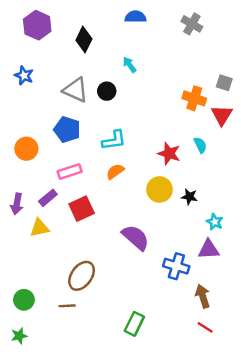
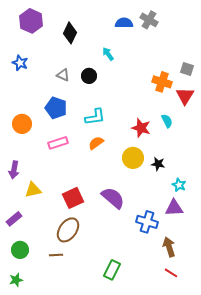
blue semicircle: (135, 17) -> (124, 23), moved
gray cross: (192, 24) -> (149, 20), moved
gray triangle: (76, 90) -> (63, 75), size x0.6
purple rectangle: (48, 198) -> (14, 219), moved
red square: (82, 209) -> (73, 198), moved

